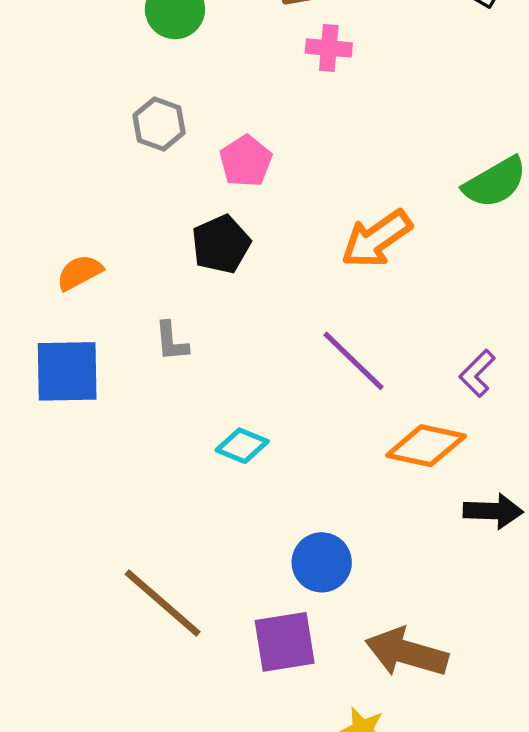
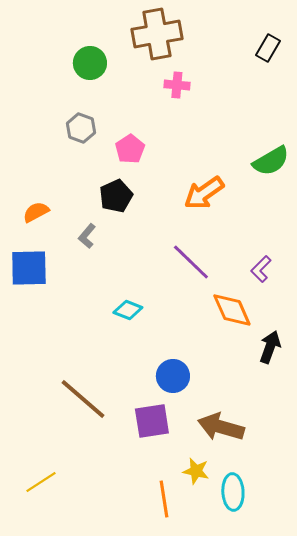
gray L-shape: (171, 341) -> (87, 236), moved, turned 45
orange diamond: (426, 446) -> (232, 310), turned 54
black arrow: (493, 511) -> (270, 347), turned -72

